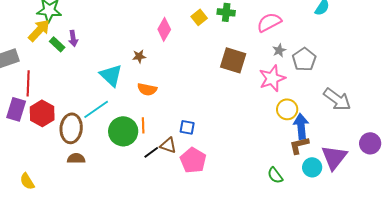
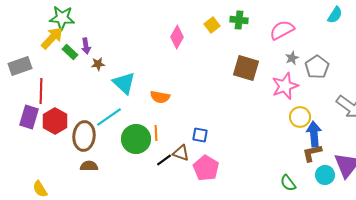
brown star: (139, 56) -> (98, 64), moved

